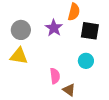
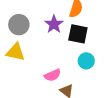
black square: (90, 31) -> (78, 34), moved
pink semicircle: (55, 76) -> (53, 75), turned 70

